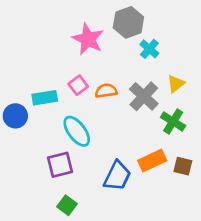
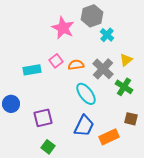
blue circle: (15, 116) -> (11, 104), moved
cyan ellipse: (77, 131) -> (86, 94), moved
orange rectangle: (152, 161) -> (109, 137), moved

